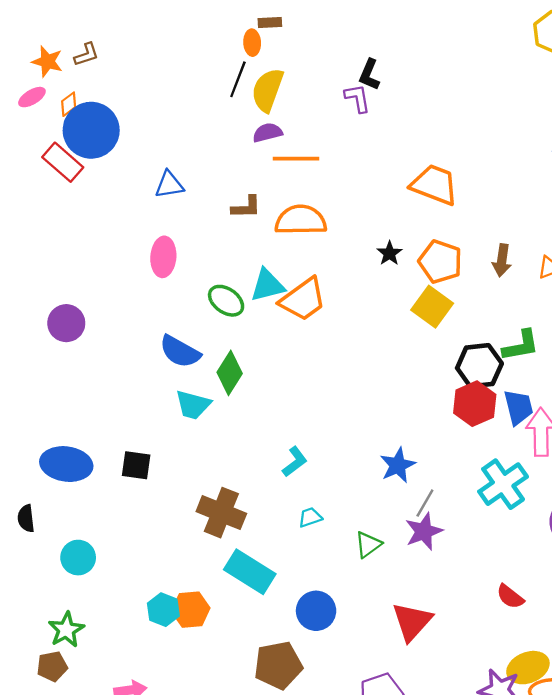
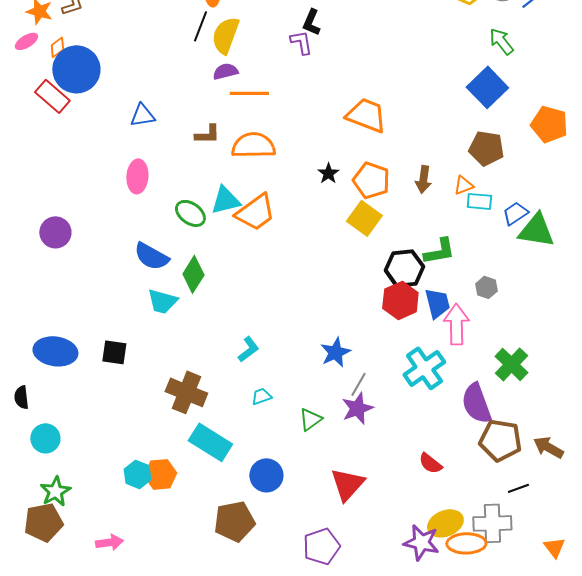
cyan circle: (78, 558) -> (45, 438), moved
brown pentagon: (52, 666) -> (43, 522), size x1.5

